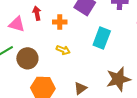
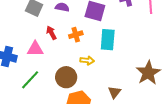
cyan rectangle: (102, 38) -> (108, 40), moved
brown circle: (27, 58) -> (66, 77), moved

